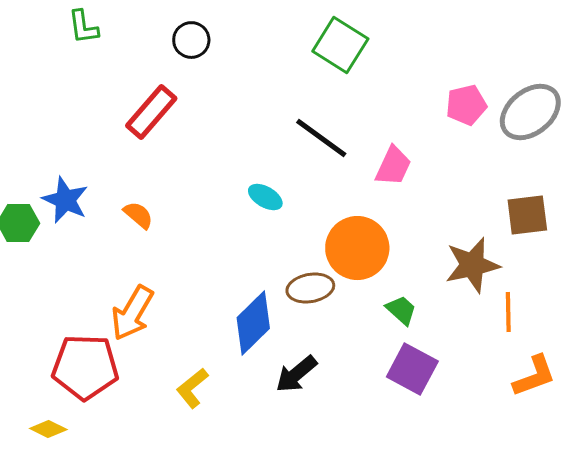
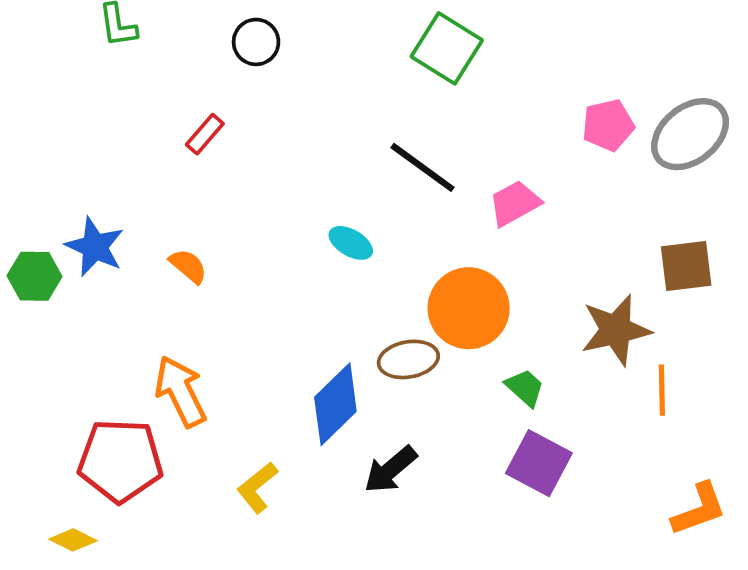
red rectangle: (151, 112) -> (205, 134), size x0.6
pink trapezoid: (393, 166) -> (515, 203), turned -144
orange arrow: (132, 313) -> (181, 391), turned 124
orange L-shape: (534, 376) -> (699, 509), moved

